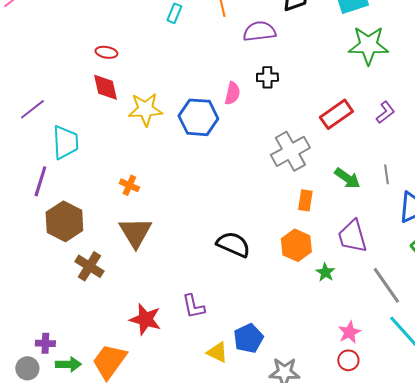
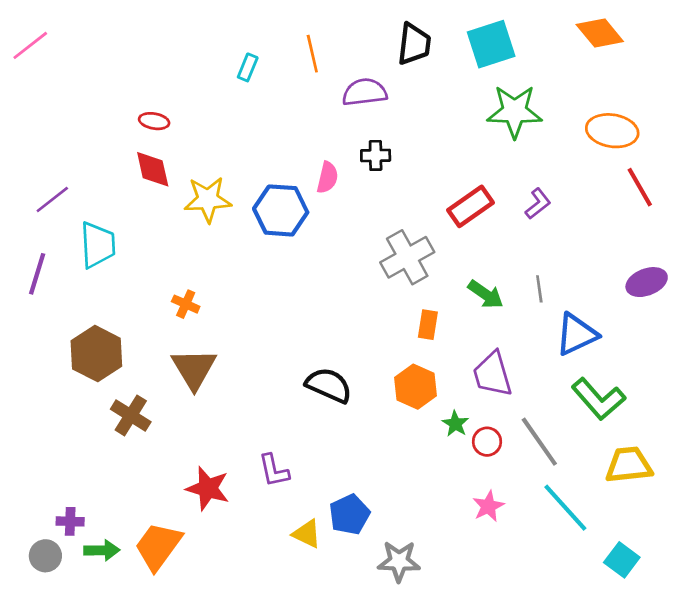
purple line: (40, 181) -> (37, 274), moved
red circle: (348, 360) -> (487, 442), moved

